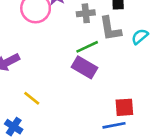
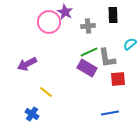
gray L-shape: (110, 29) -> (107, 58), moved
red square: (124, 107) -> (118, 79), moved

